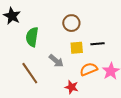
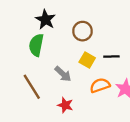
black star: (12, 16) -> (45, 20), moved
yellow square: (77, 48) -> (87, 60), turned 32
red star: (72, 87) -> (65, 105), moved

